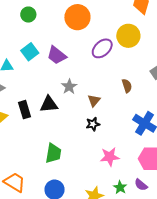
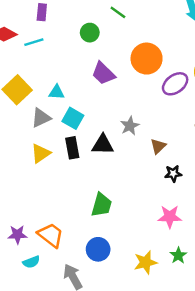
orange circle: (77, 17) -> (147, 59), moved
cyan square: (30, 52) -> (73, 118), moved, turned -30
purple trapezoid: (57, 55) -> (103, 73), moved
black star: (93, 124) -> (173, 174), moved

